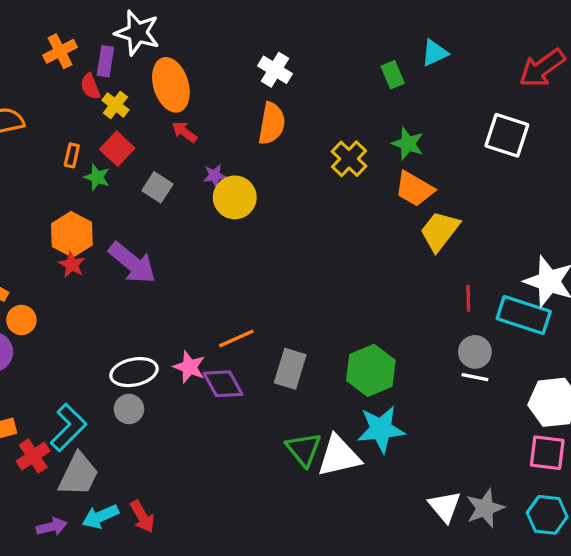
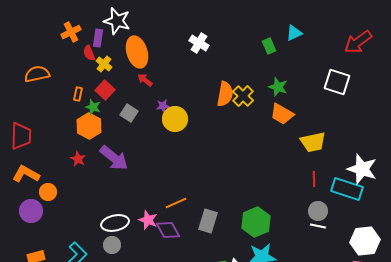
orange semicircle: (272, 123) -> (225, 94), moved
yellow trapezoid: (440, 231) -> (313, 142), moved, turned -140
orange hexagon: (72, 234) -> (89, 126), moved

